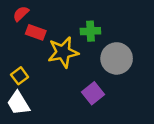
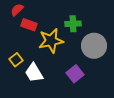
white trapezoid: (18, 103) -> (34, 73), moved

